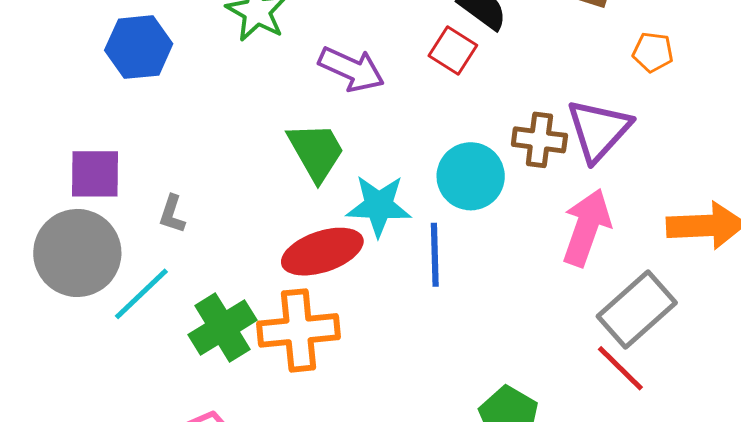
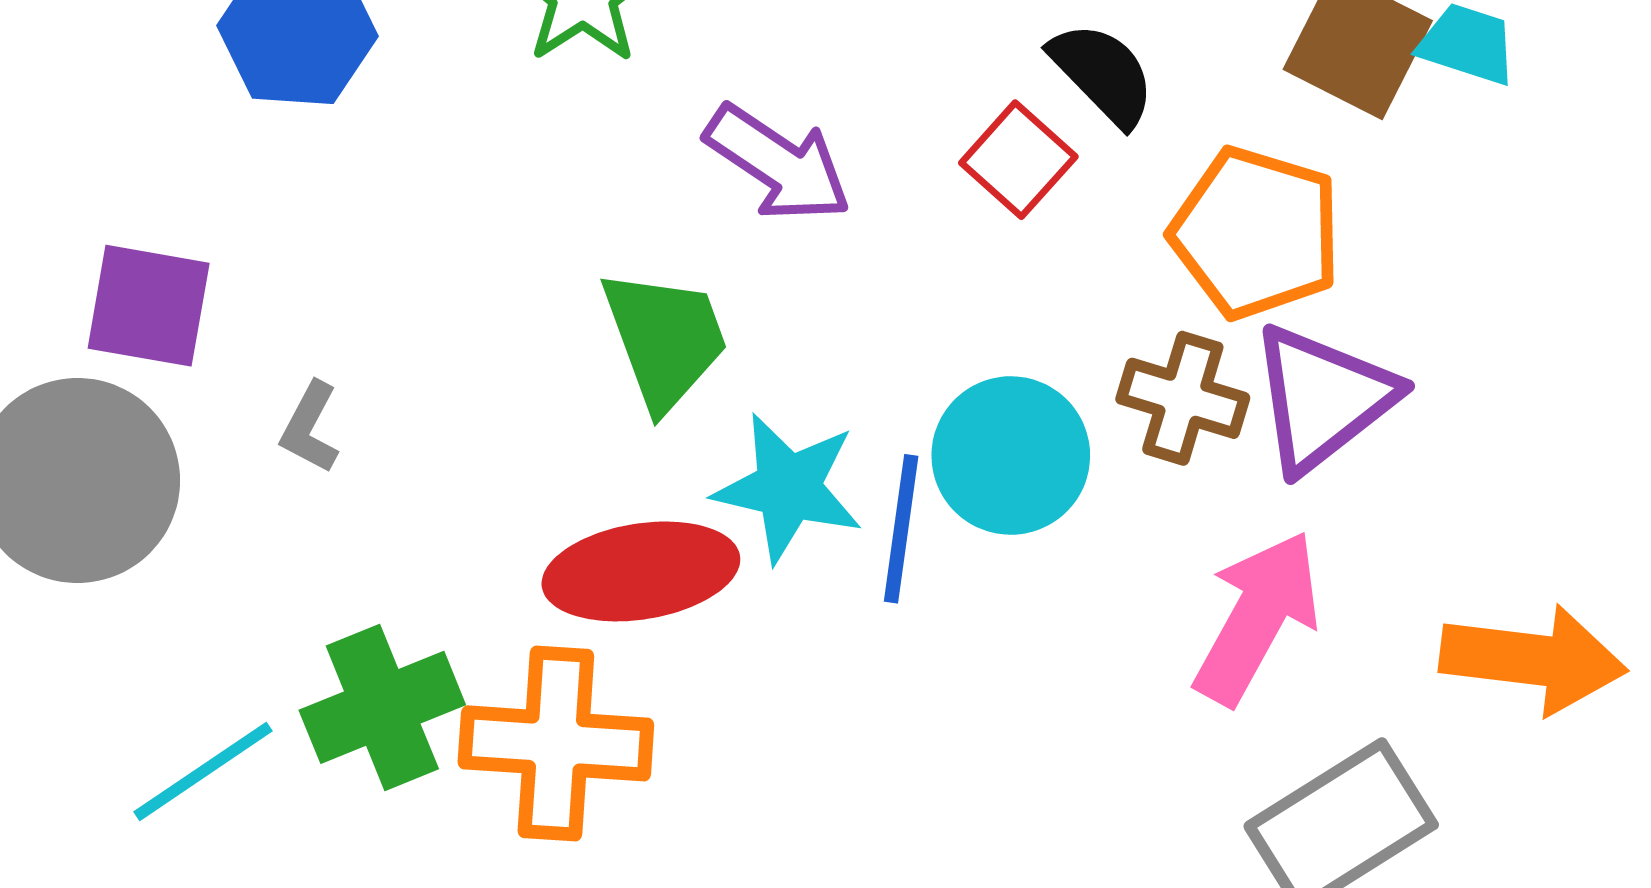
orange pentagon: (653, 52) -> (1256, 233), moved, size x1.8
blue line: (435, 255) -> (901, 529), moved
cyan line: (141, 294) -> (203, 771), moved

